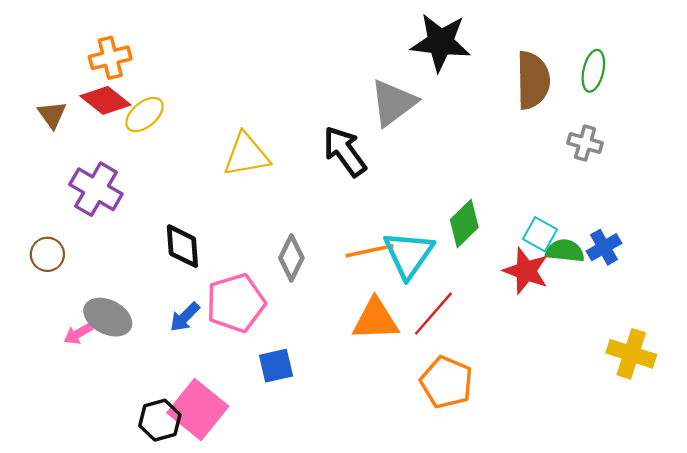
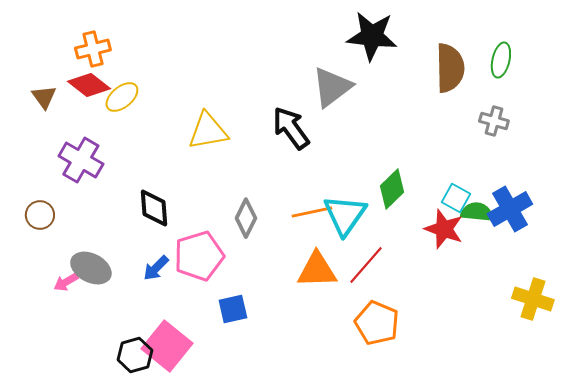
blue cross: (604, 247) -> (510, 209), size x1.5

